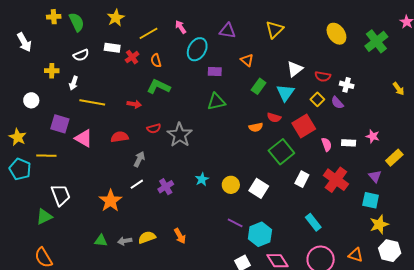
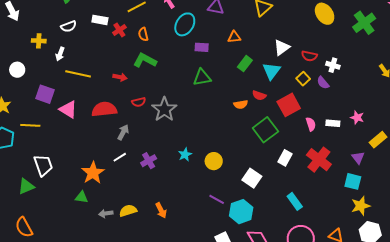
orange triangle: (247, 60) -> (234, 37), turned -48
red semicircle: (120, 137) -> (104, 109), size x1.4
white square: (259, 188) -> (252, 178), moved
green triangle: (101, 241) -> (82, 197), moved

